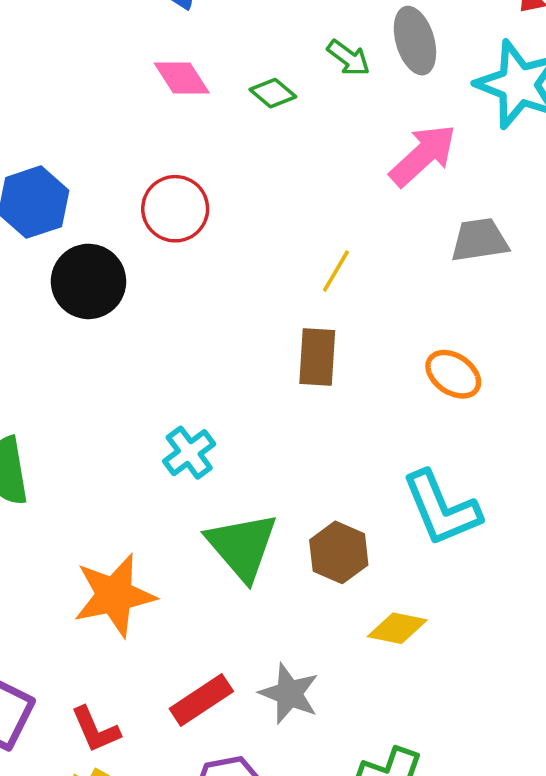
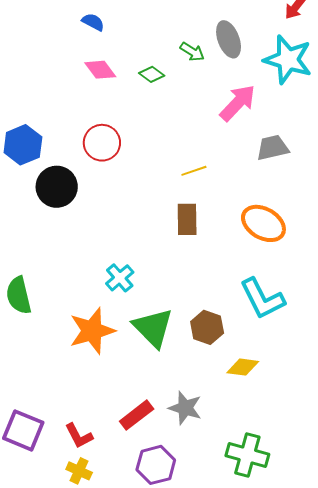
yellow line: (336, 271) -> (194, 171), turned 45
orange ellipse: (453, 374) -> (263, 223), size x1.4
orange star: (114, 595) -> (92, 331), moved

